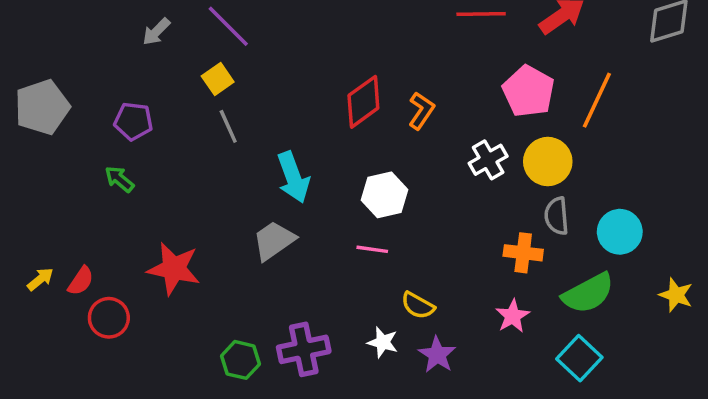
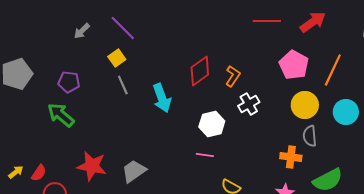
white cross: (488, 160) -> (249, 104), moved
cyan arrow: (293, 177) -> (162, 98), moved
green arrow: (119, 179) -> (61, 115), size x1.6
cyan circle: (620, 232) -> (346, 112), moved
gray trapezoid: (274, 241) -> (134, 171), moved

